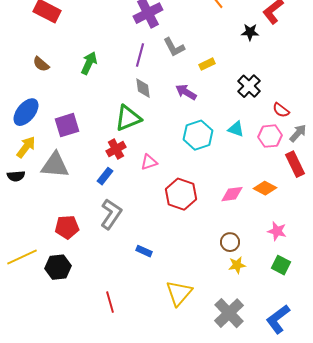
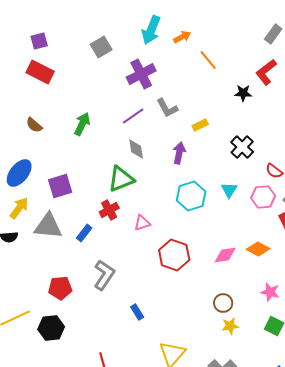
purple line: (140, 55) -> (133, 116), turned 40
purple arrow: (186, 92) -> (179, 153), turned 70
cyan triangle: (236, 129) -> (229, 190), turned 42
blue rectangle: (105, 176) -> (84, 233), moved
blue rectangle: (144, 251) -> (137, 312), turned 35

